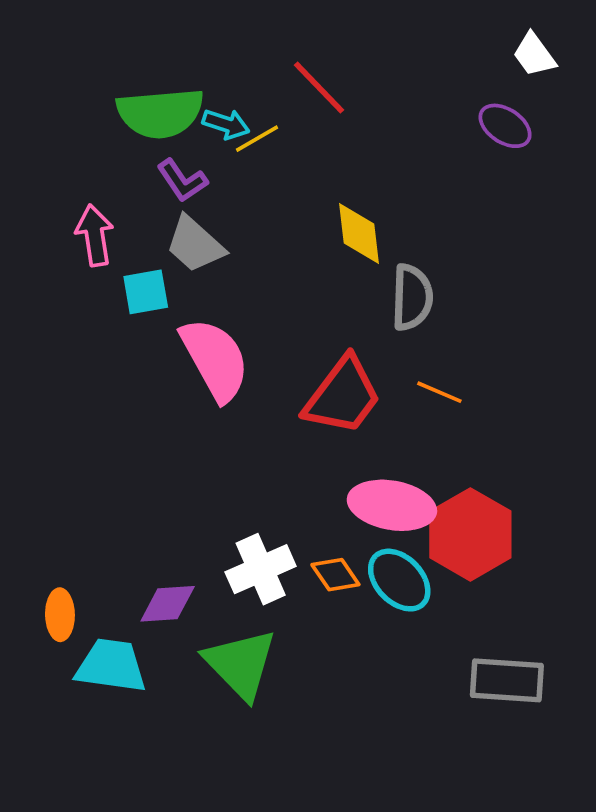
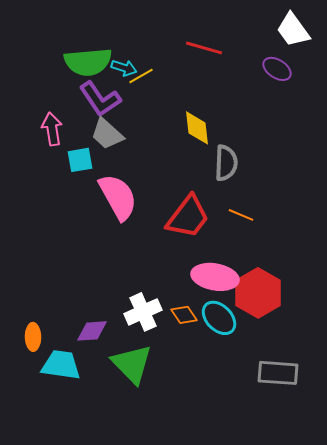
white trapezoid: (534, 55) -> (293, 30), size x1.4
red line: (319, 88) -> (204, 48), moved, turned -30
purple L-shape: (182, 181) -> (100, 99), size x1.5

